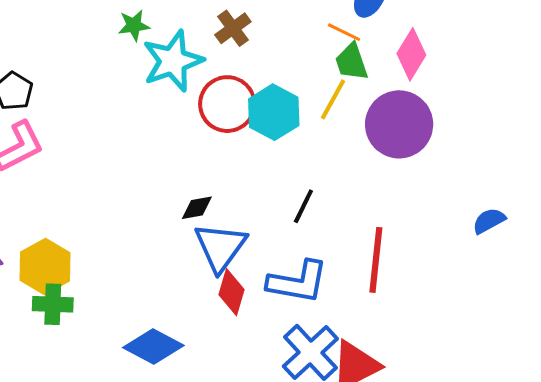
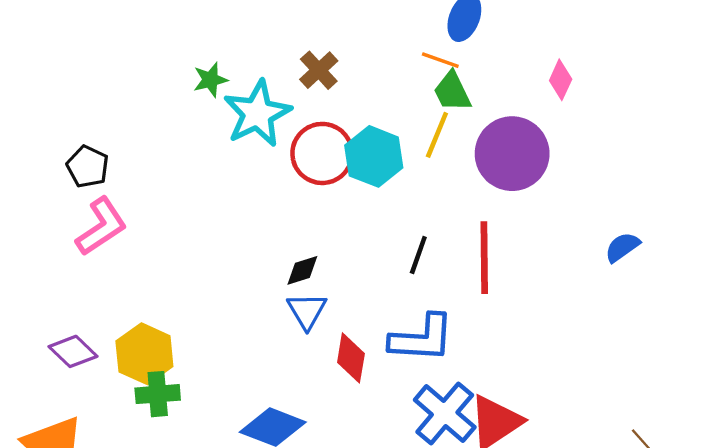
pink diamond: (411, 54) -> (561, 80), moved, size x0.7
blue triangle: (220, 247) -> (307, 311), moved, size x0.7
red line: (376, 260) -> (484, 258), moved

